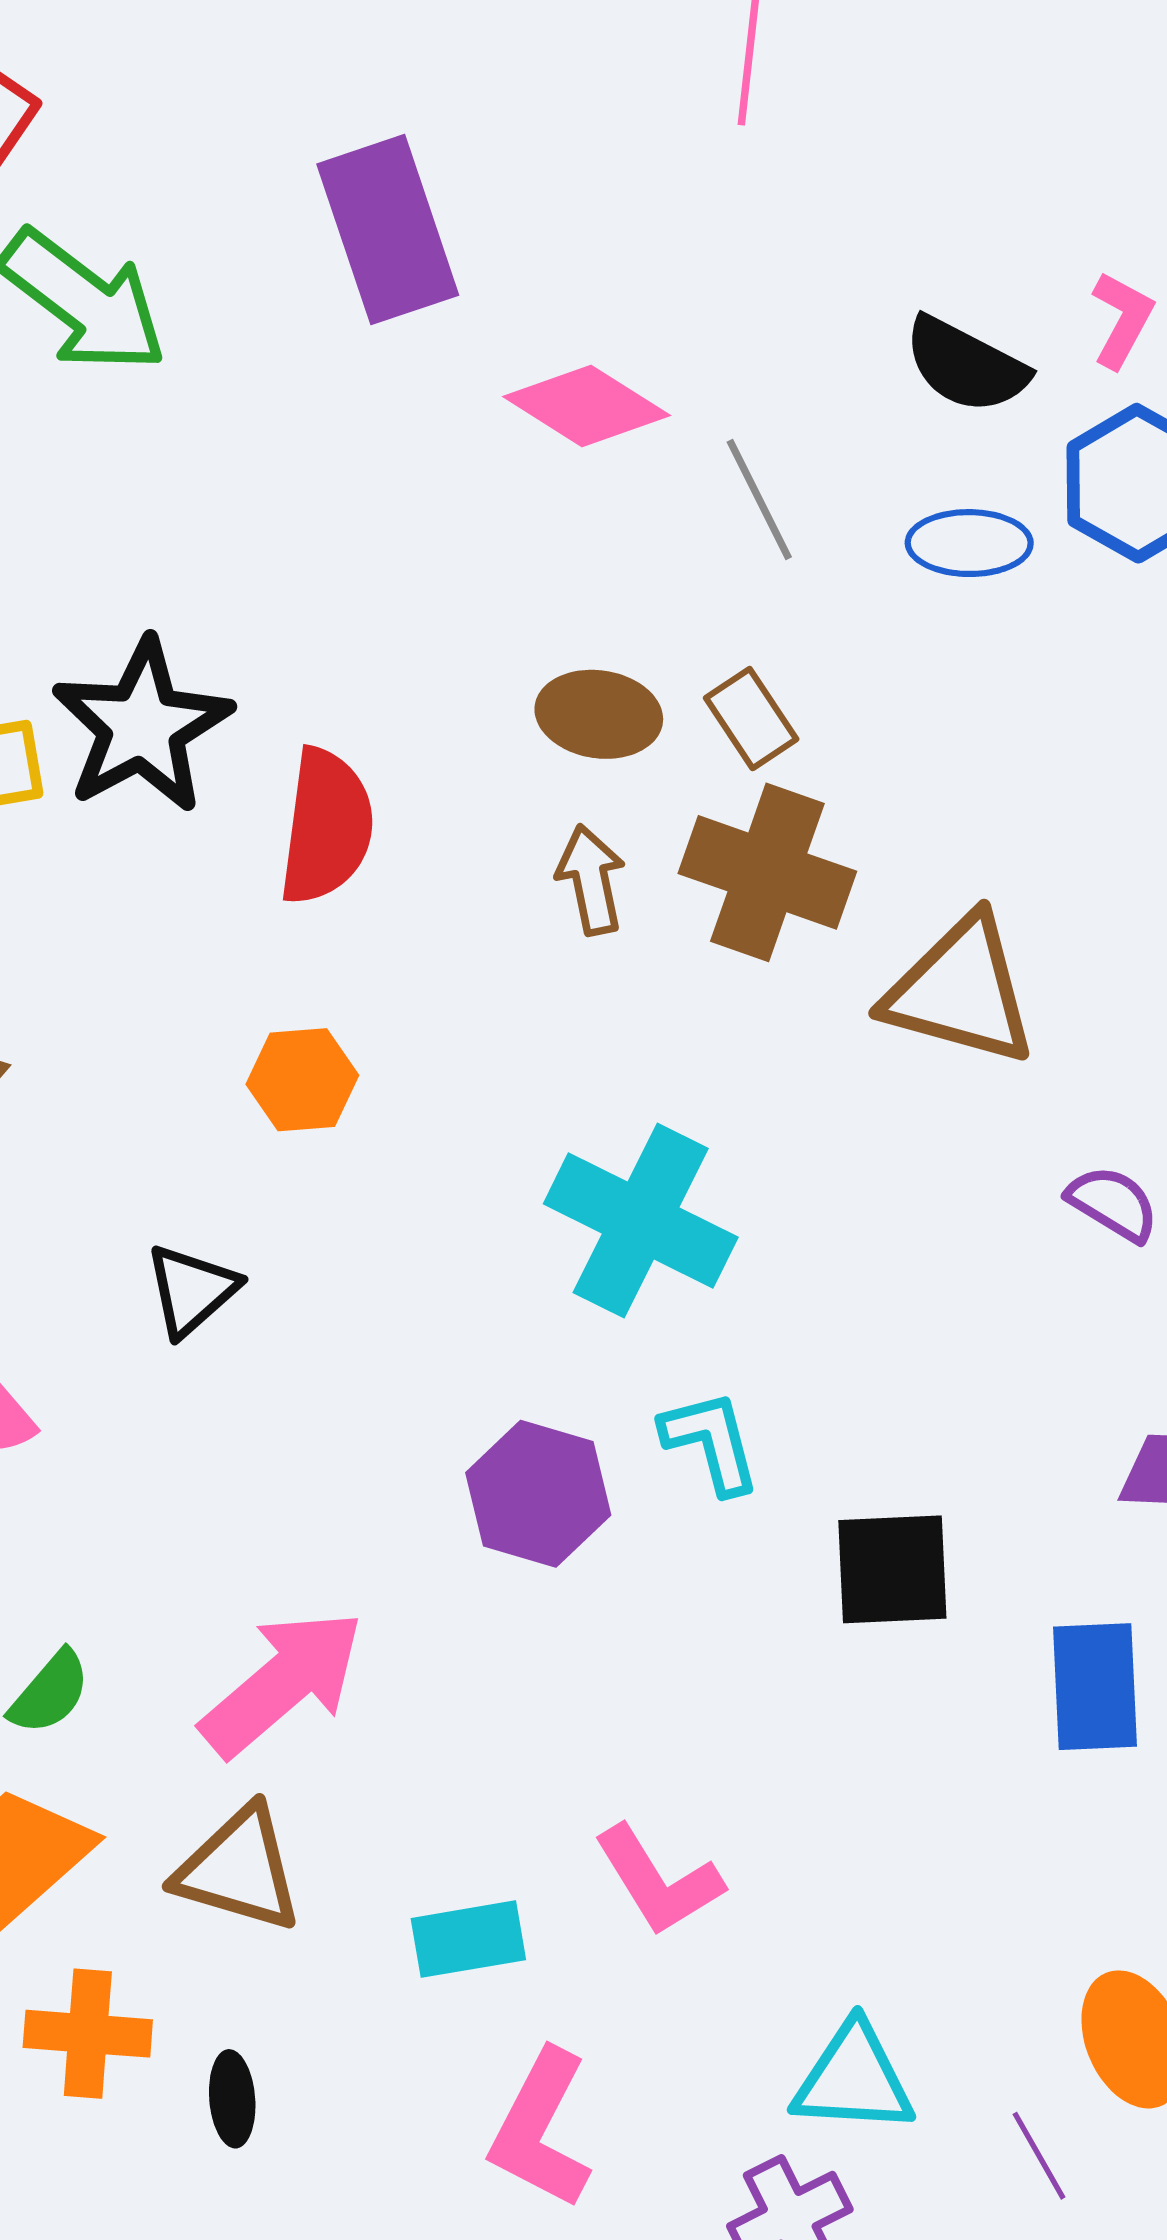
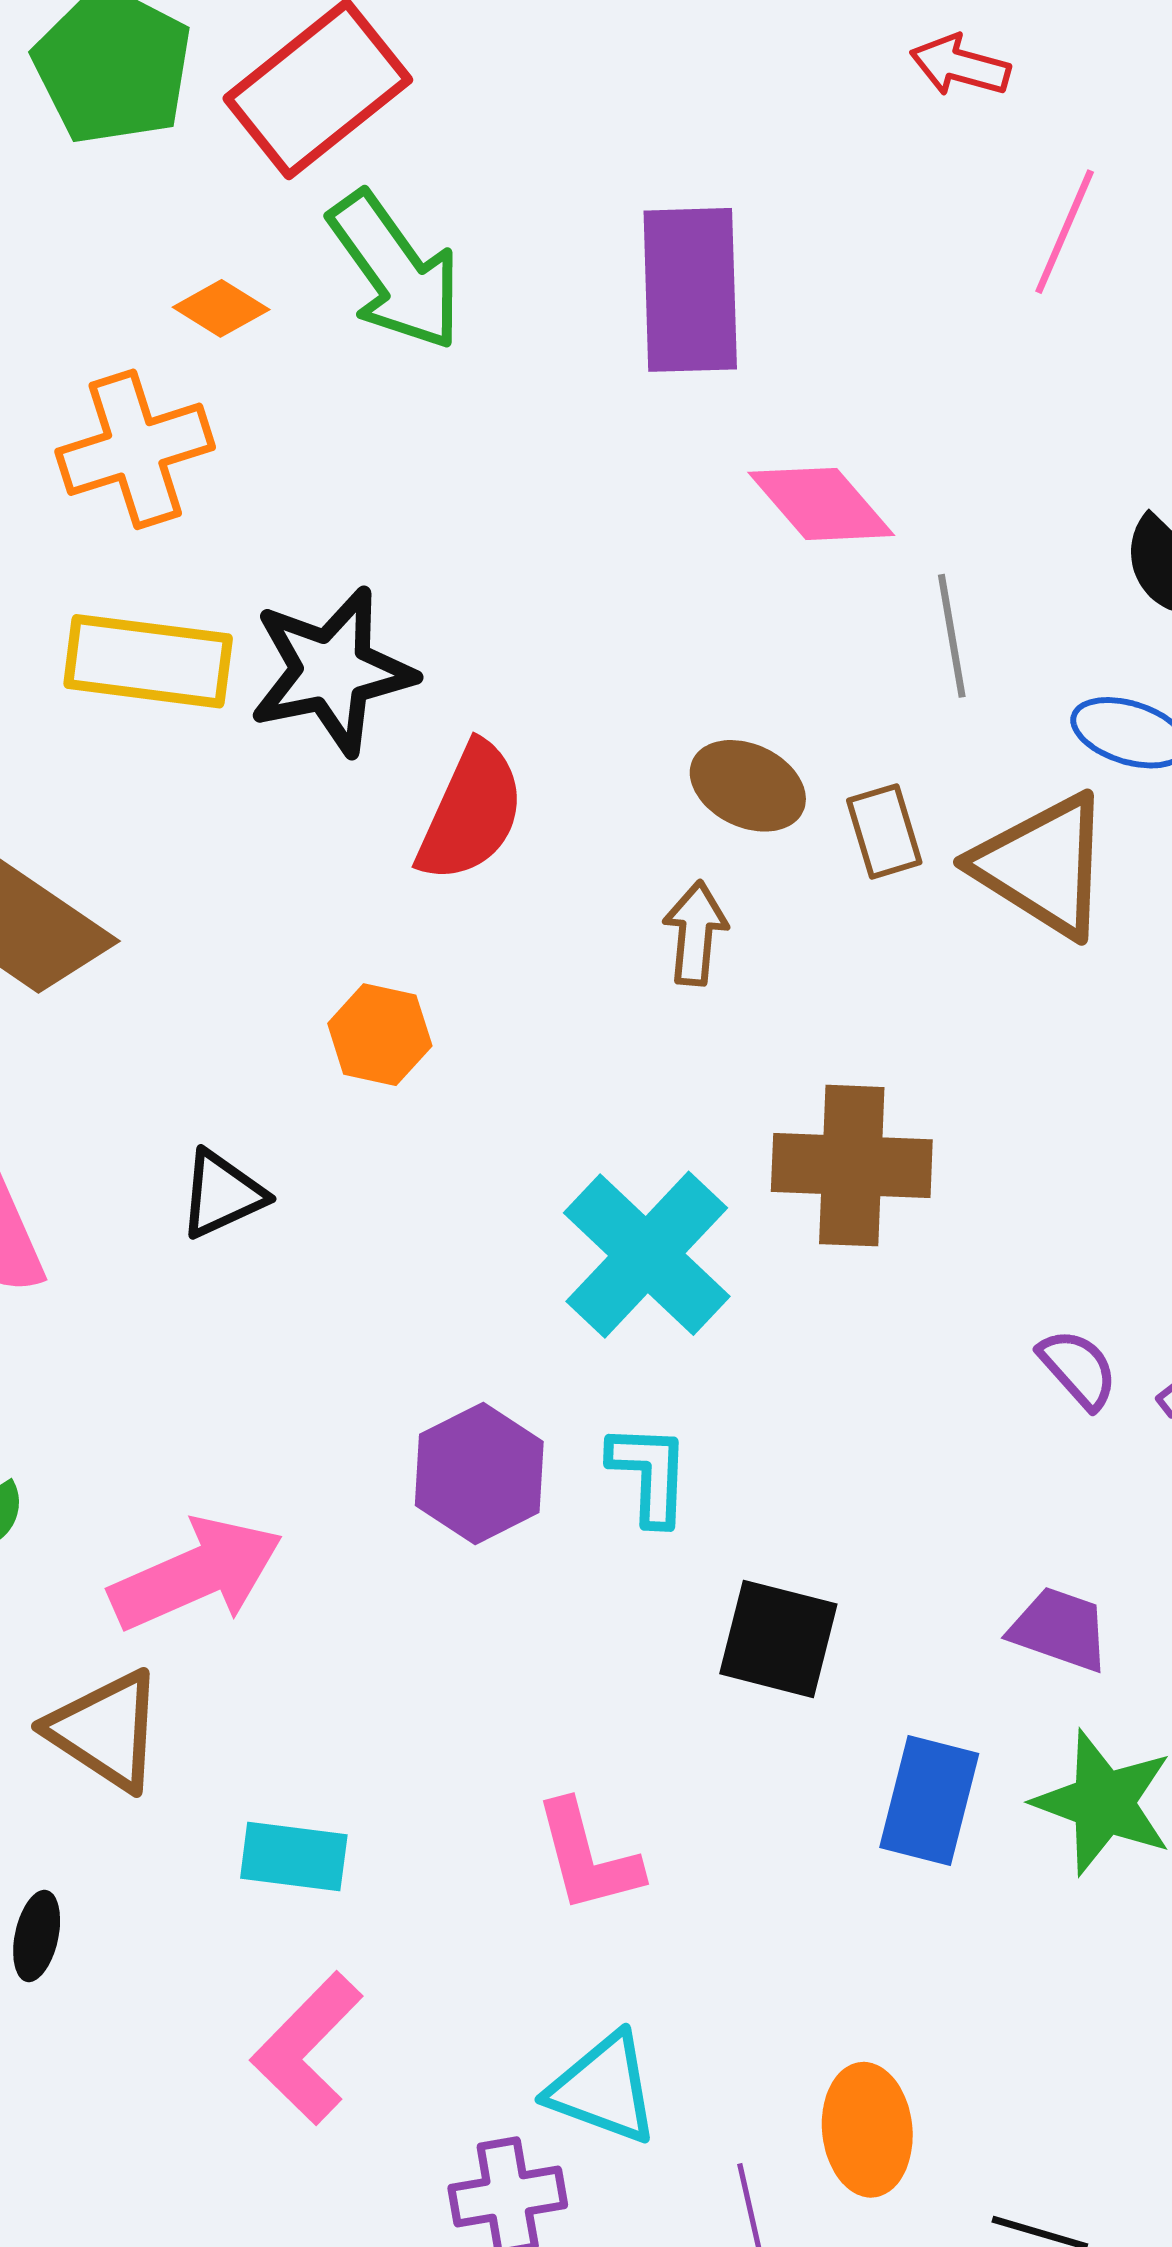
brown cross: (767, 872) -> (852, 1166), moved, turned -34
brown triangle: (961, 991) -> (1043, 866), moved
pink L-shape: (658, 1881) -> (588, 1857), moved

